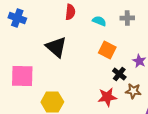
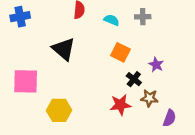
blue cross: (17, 18) -> (20, 17), turned -30

